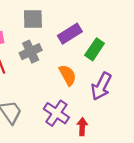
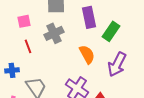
purple rectangle: (70, 34) -> (89, 17), turned -70

